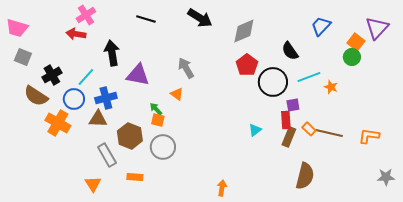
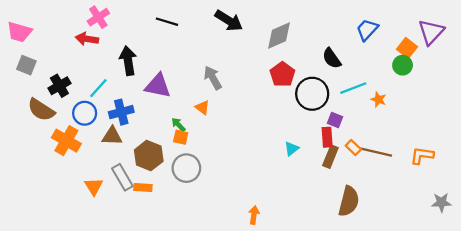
purple square: (293, 105) -> (335, 120), turned 32
orange rectangle: (135, 177) -> (143, 188), moved
orange triangle: (93, 184) -> (94, 186), moved

